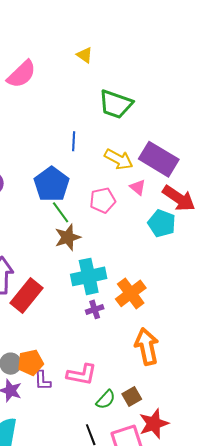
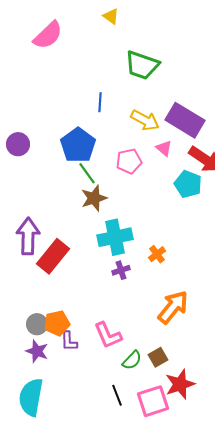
orange cross: (131, 293) -> (157, 254), size x0.6
orange arrow: (147, 347) -> (173, 307), turned 51
pink L-shape: (82, 375) -> (108, 335), turned 56

